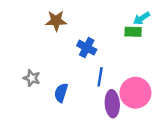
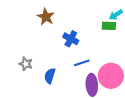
brown star: (56, 21) -> (46, 17), turned 30
blue line: (100, 77) -> (82, 63), turned 63

